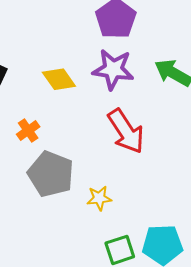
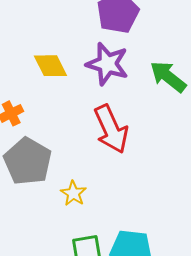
yellow star: (99, 198) -> (73, 193), turned 30

